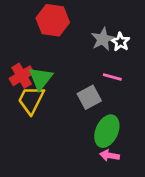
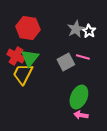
red hexagon: (53, 20) -> (28, 28), moved
red cross: (22, 76) -> (16, 56), turned -30
gray square: (89, 97) -> (66, 62), moved

